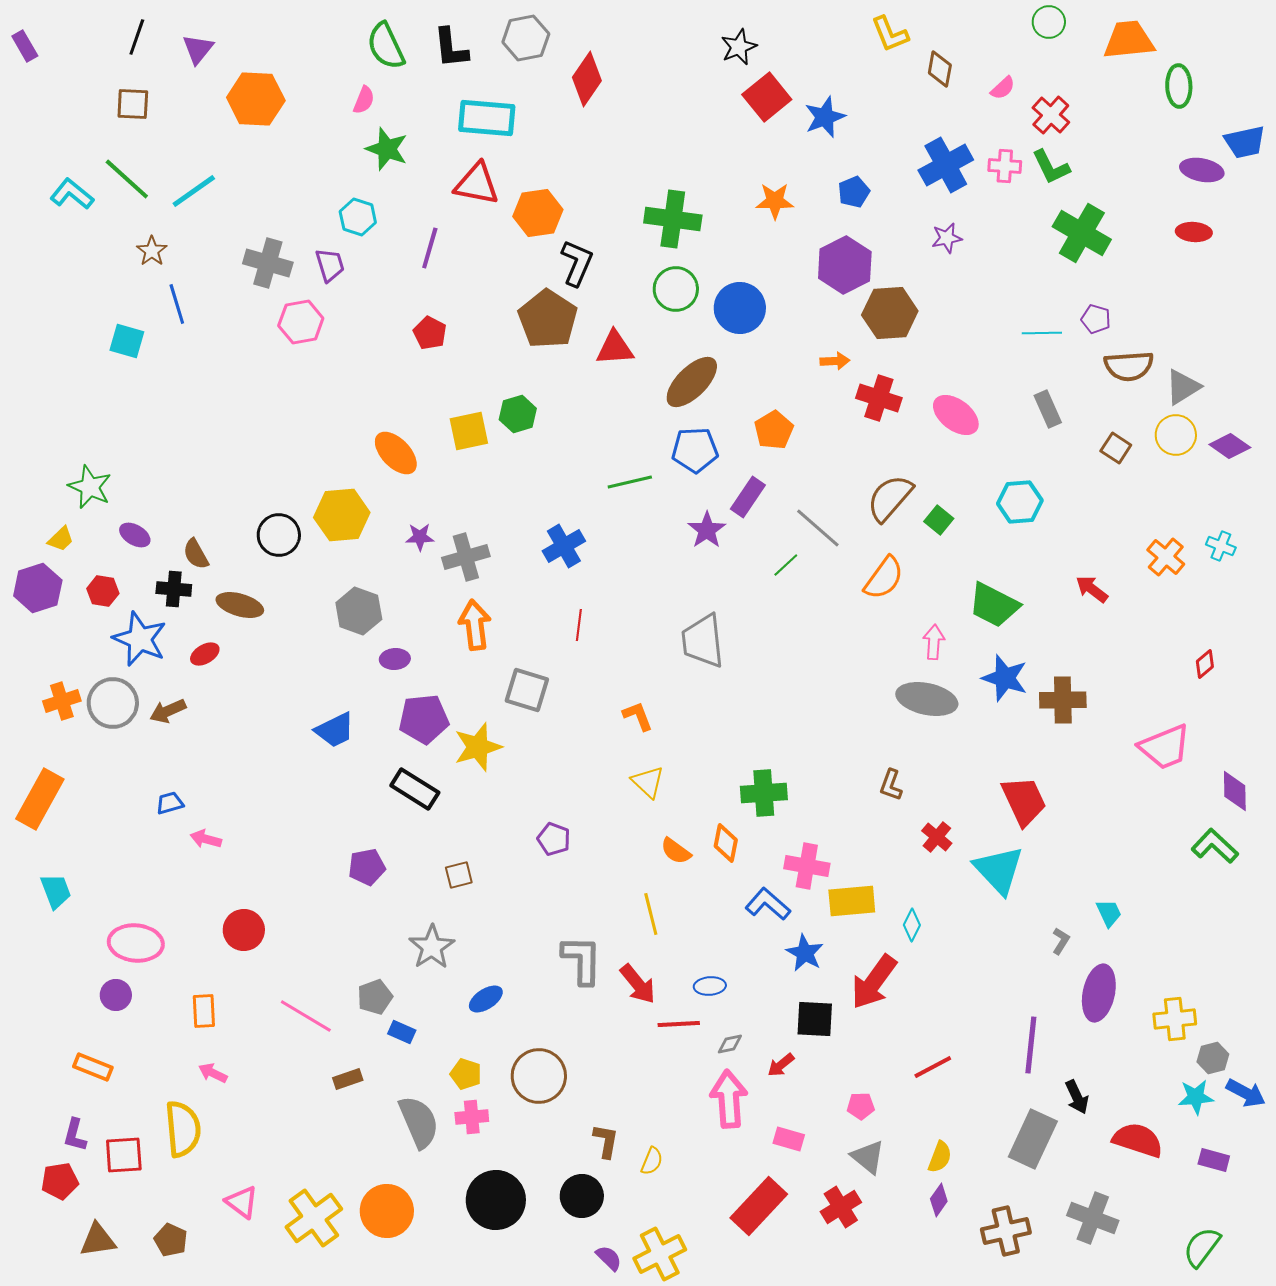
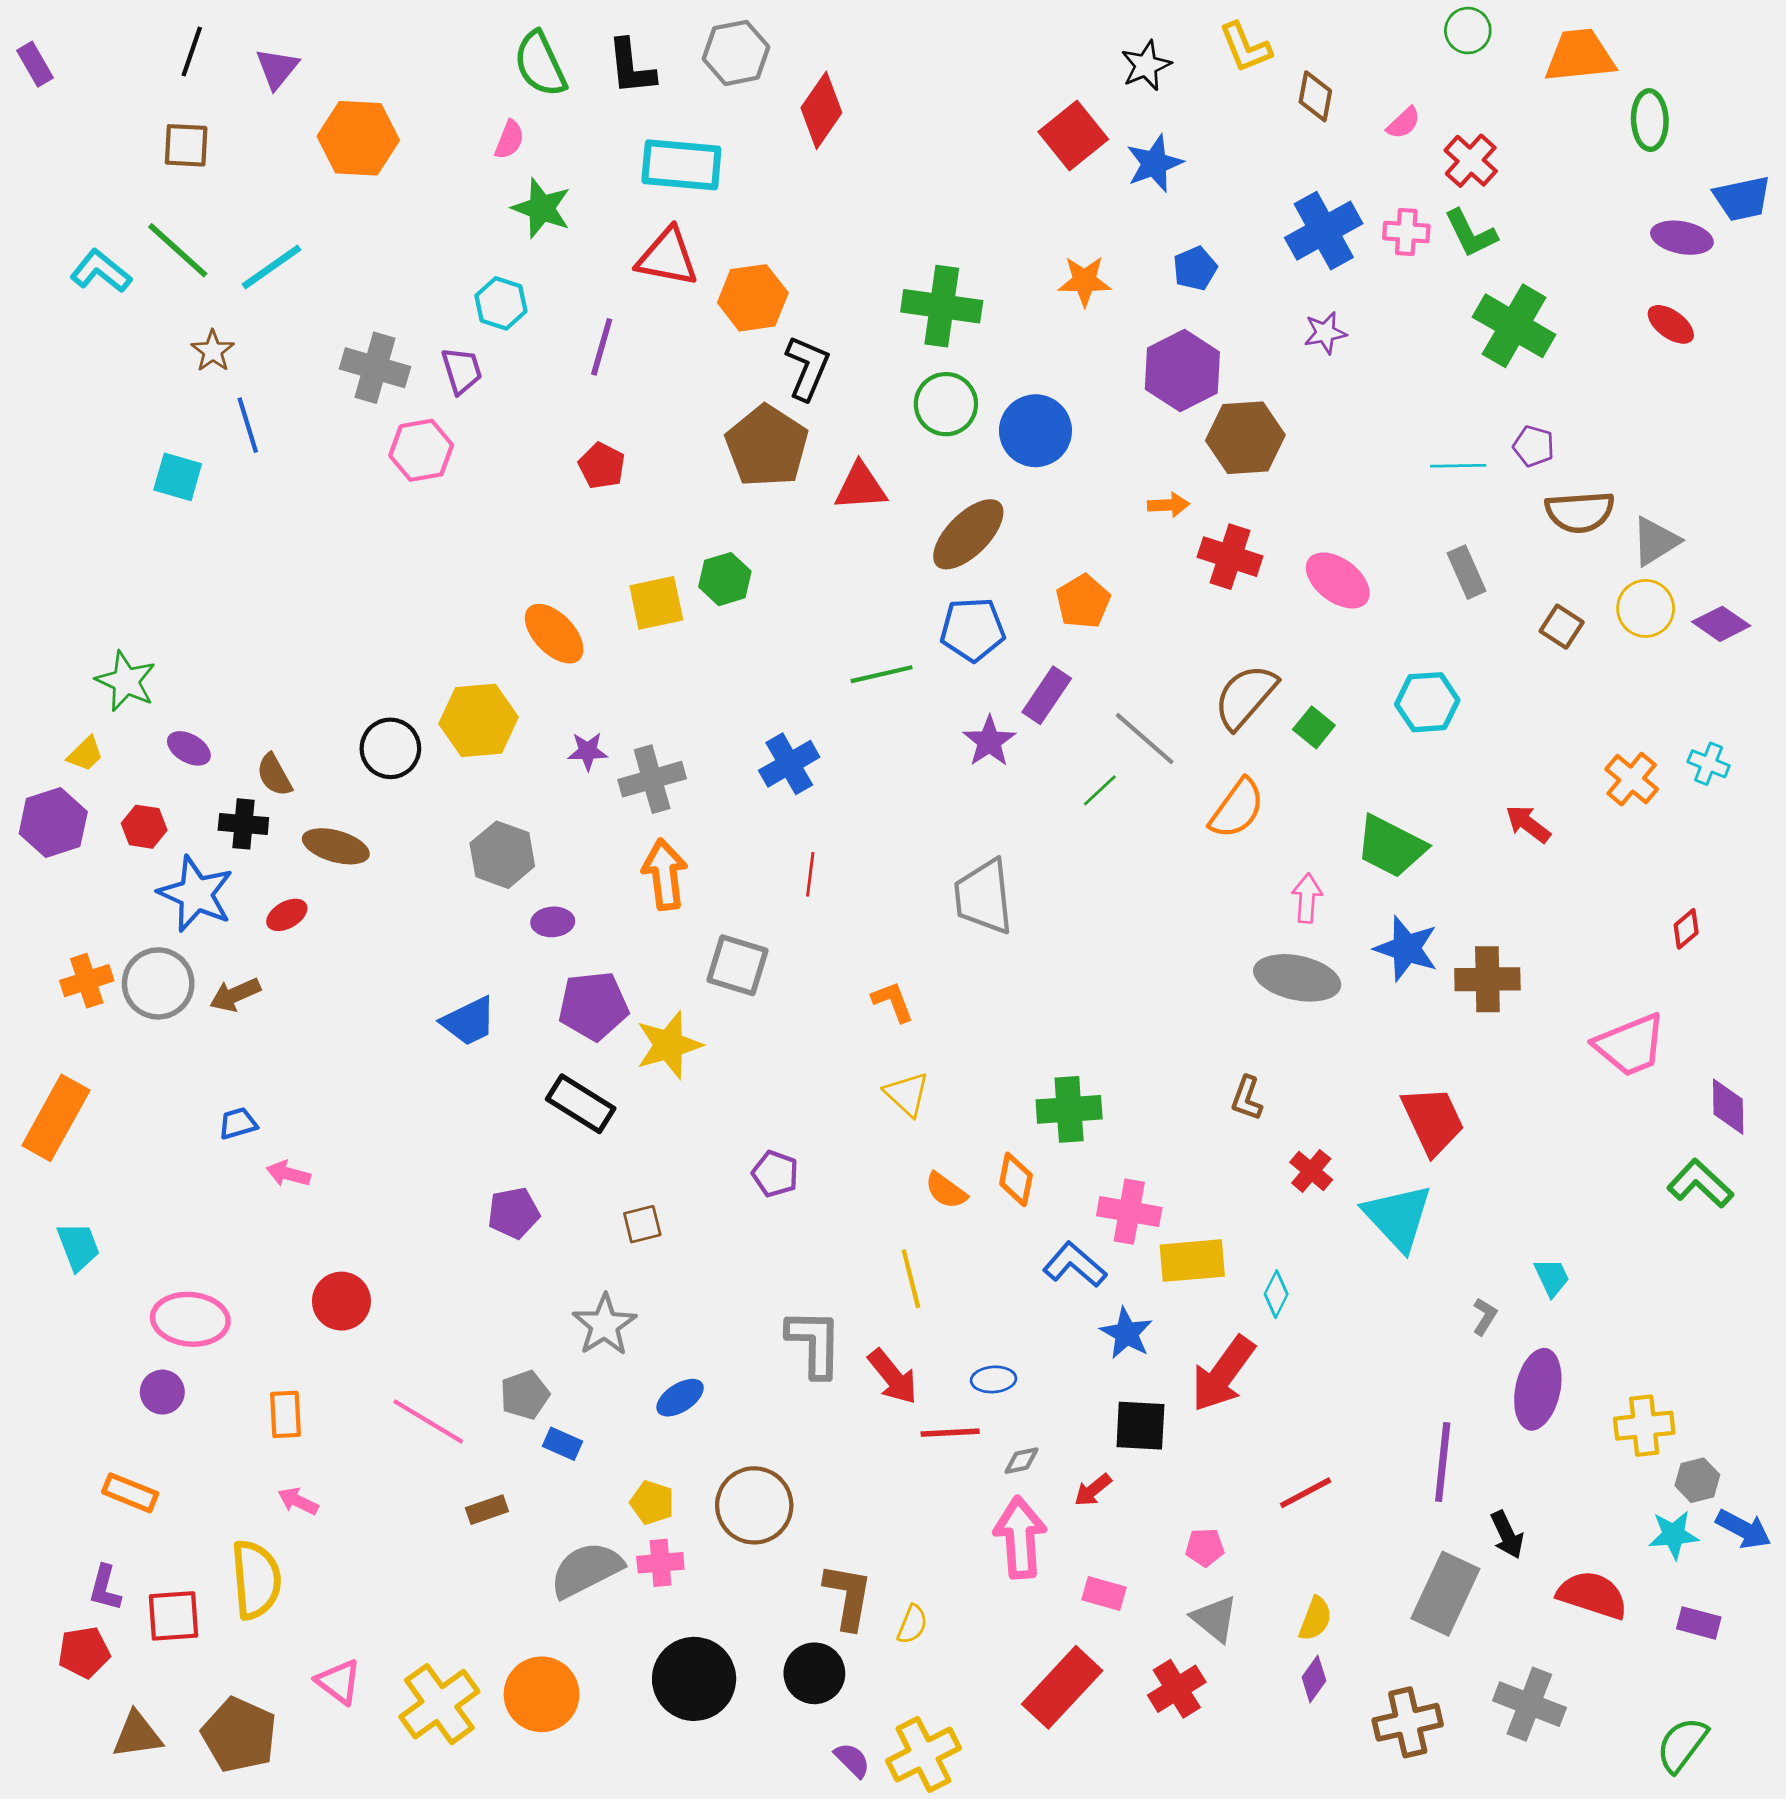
black star: (739, 47) -> (1146, 66), moved
red ellipse: (1194, 232) -> (1671, 324), turned 32
gray semicircle: (419, 1122) -> (586, 1570), turned -94
brown L-shape: (606, 1141) -> (848, 1596), size x1.4
brown pentagon: (171, 1240) -> (239, 1735), size x1.6

